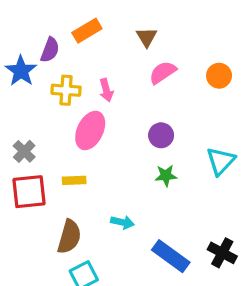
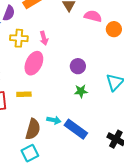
pink semicircle: (163, 72) -> (93, 16), moved, turned 48
brown semicircle: (69, 237) -> (33, 129), moved
blue rectangle: (171, 256) -> (76, 129), moved

